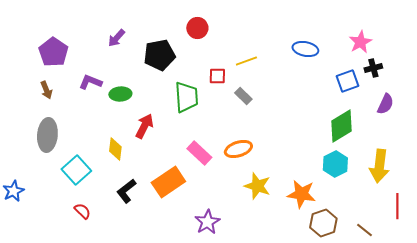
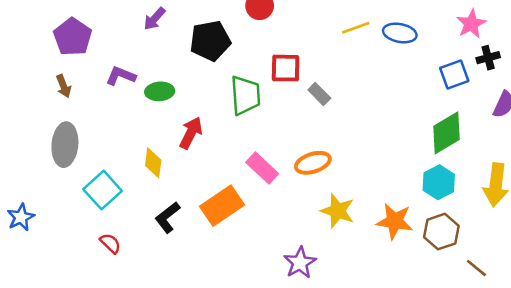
yellow line: (246, 61) -> (356, 28), moved
red square: (217, 76) -> (286, 68), size x1.4
purple star: (207, 222) -> (300, 263), moved
brown hexagon: (323, 223) -> (441, 232), moved

